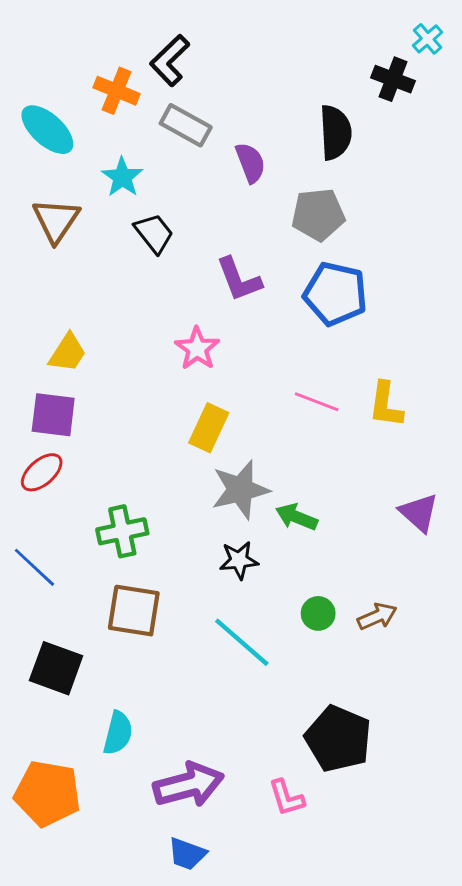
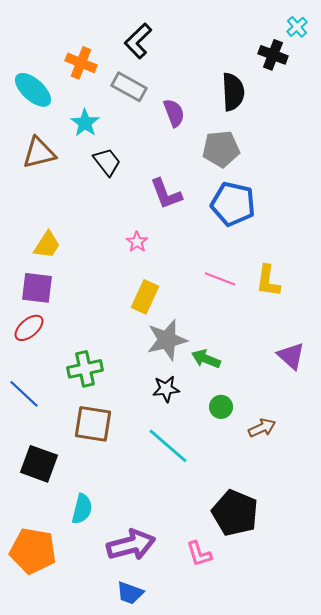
black L-shape: (170, 60) -> (138, 41), moved
brown triangle: (56, 220) -> (39, 153), turned 42
pink star: (197, 348) -> (137, 242), size x0.7
green circle: (318, 613) -> (221, 407), moved

